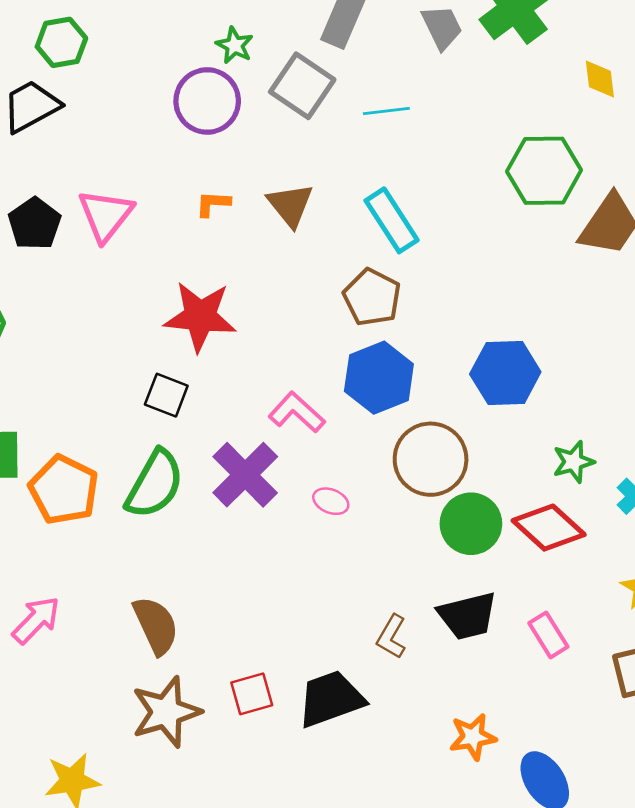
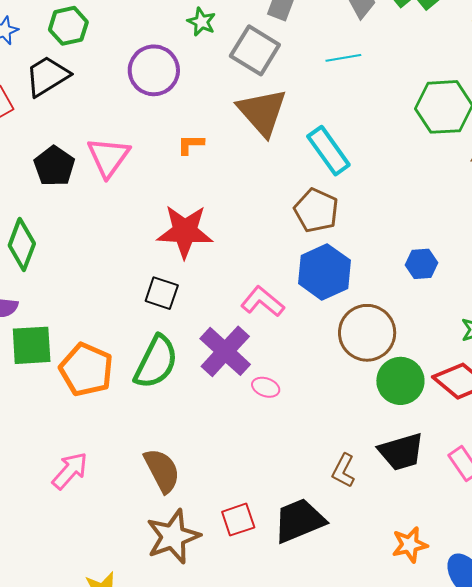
purple circle: (207, 101) -> (154, 70), moved
cyan line: (386, 111) -> (343, 58), moved
brown triangle: (290, 205) -> (262, 112), moved, size x1.4
blue hexagon: (505, 373) -> (421, 264), size x0.6
pink ellipse: (331, 501) -> (266, 387), moved

